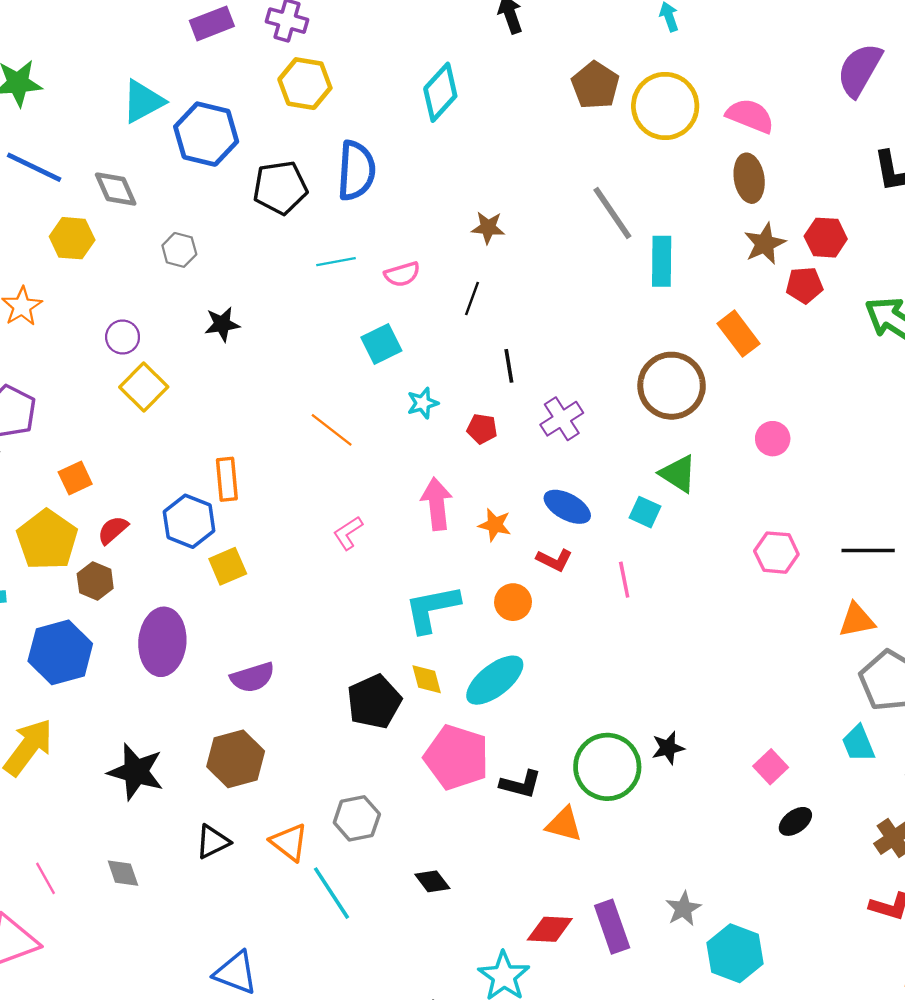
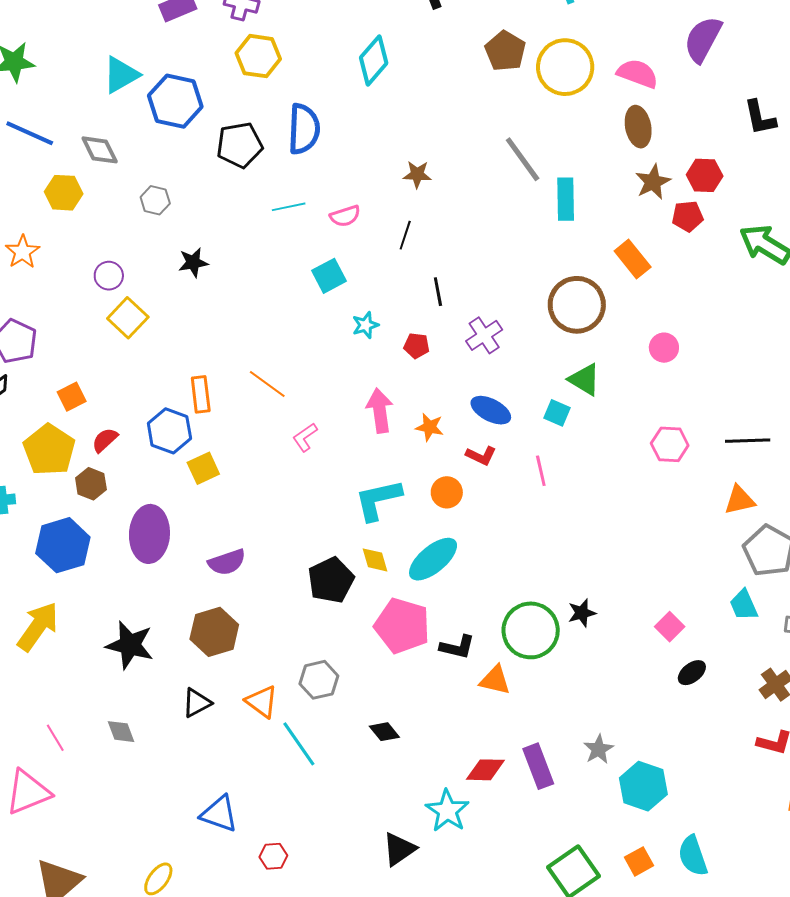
purple semicircle: (860, 70) -> (703, 39), moved
orange line: (332, 430) -> (267, 384), moved

